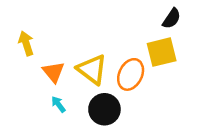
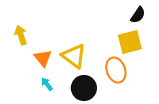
orange ellipse: (131, 74) -> (116, 70), moved, turned -45

